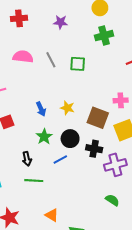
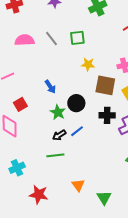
yellow star: (67, 108) -> (88, 64), moved
black circle: (70, 139) -> (76, 103), moved
black arrow: (27, 159) -> (59, 135), moved, turned 80
orange triangle: (52, 215) -> (78, 185), turned 32

